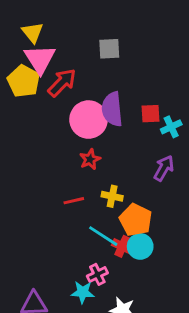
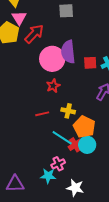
pink triangle: (40, 59) -> (19, 18), size x0.7
red square: (151, 114) -> (90, 63), moved
red cross: (122, 246) -> (75, 145), turned 32

